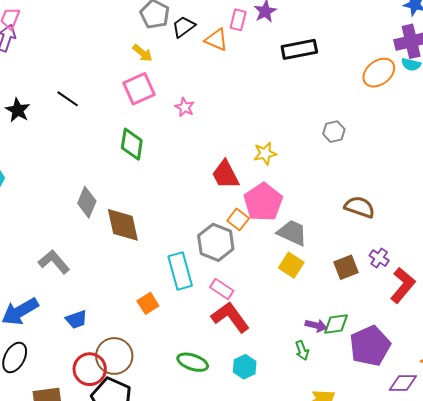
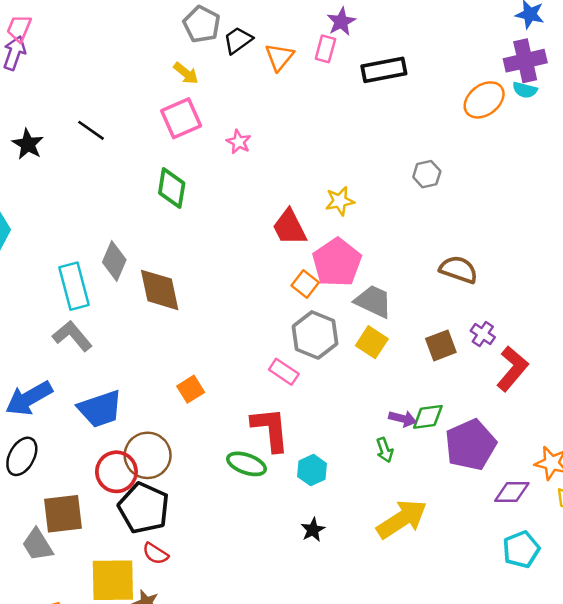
pink rectangle: (238, 20) -> (325, 49), moved
orange triangle: (216, 40) -> (279, 57), turned 45
gray hexagon: (216, 242) -> (315, 335), moved
cyan rectangle: (180, 271) -> (74, 286), moved
red L-shape: (230, 317) -> (270, 429), moved, turned 30
blue trapezoid: (76, 319) -> (100, 409), size x1.6

